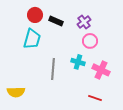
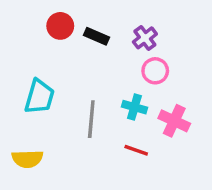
cyan trapezoid: (32, 39) -> (40, 97), moved
red line: (95, 98) -> (136, 150), moved

